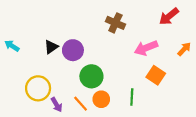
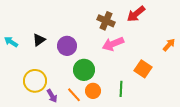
red arrow: (169, 16) -> (136, 14), moved
black triangle: (51, 47) -> (39, 40), moved
pink arrow: (146, 48) -> (113, 44), moved

